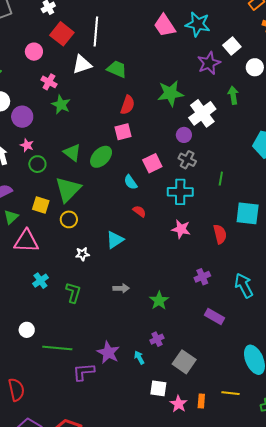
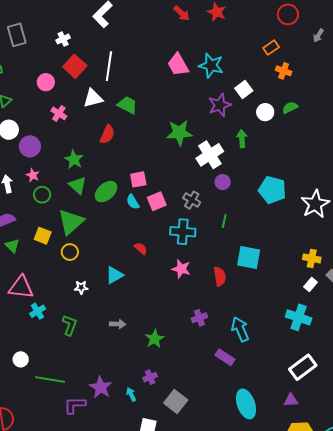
green star: (61, 105) -> (74, 160), moved
red semicircle: (128, 105) -> (107, 134), moved
pink square: (123, 132) -> (138, 179), moved
purple circle: (184, 135) -> (223, 182), moved
cyan semicircle: (131, 182) -> (133, 202), moved
green triangle: (11, 217) -> (12, 246), turned -35
pink triangle: (26, 241) -> (21, 287), moved
purple rectangle: (215, 317) -> (225, 357), moved

